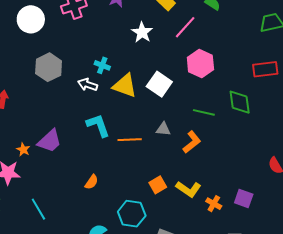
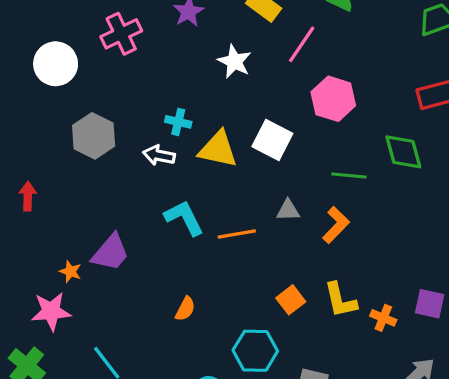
yellow L-shape: (188, 189) -> (340, 300), turned 50

